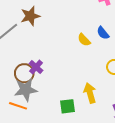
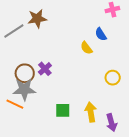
blue semicircle: (103, 33) -> (101, 34), moved
purple cross: (36, 67) -> (45, 69), moved
yellow arrow: (90, 93) -> (91, 112), moved

